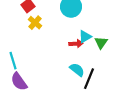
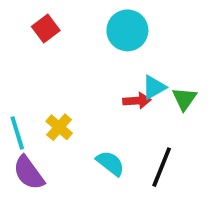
yellow cross: (35, 23) -> (59, 127), moved
cyan semicircle: (77, 70) -> (110, 163), moved

